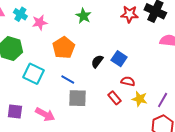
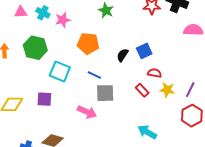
orange pentagon: (64, 48) -> (88, 43), turned -30
blue square: (119, 59) -> (144, 51), turned 35
purple square: (15, 111) -> (44, 99), moved
pink arrow: (45, 114) -> (87, 112), moved

